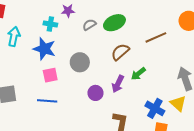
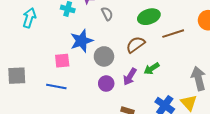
green ellipse: (114, 23) -> (149, 17), moved
gray semicircle: (89, 25) -> (107, 14), turned 88
blue star: (44, 49) -> (82, 41), moved, turned 30
gray circle: (80, 62) -> (104, 56), moved

